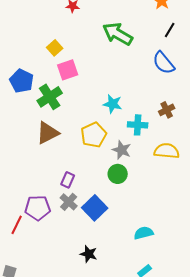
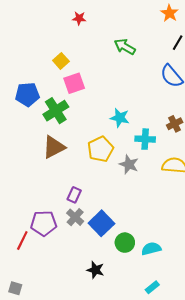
green arrow: (118, 34) -> (125, 47), size x0.7
blue pentagon: (22, 81) -> (27, 94), turned -30
green circle: (118, 174) -> (125, 243), moved

